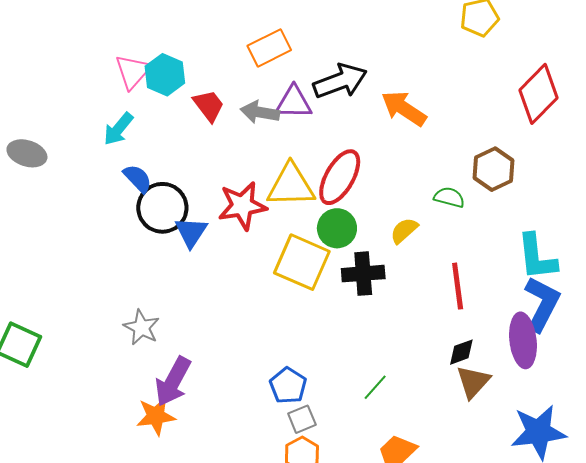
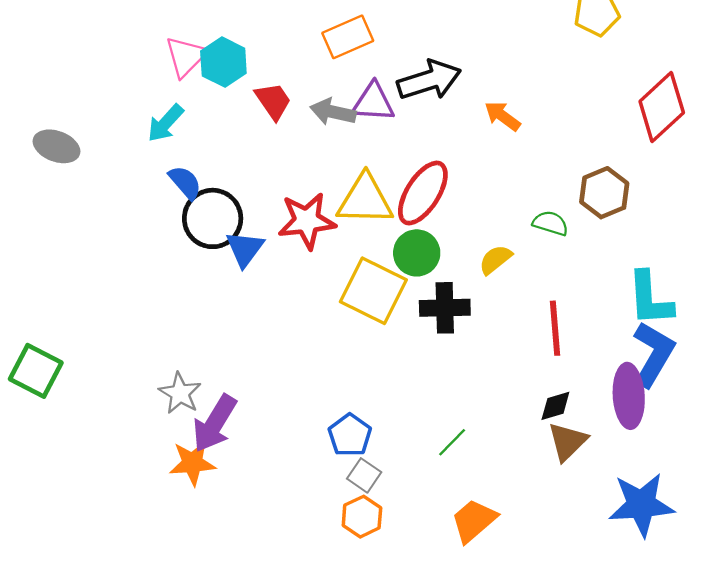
orange arrow: (404, 108) -> (502, 116), size x0.7
gray star: (142, 327) -> (180, 393), moved
gray square: (302, 419) -> (364, 475), turned -36

